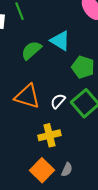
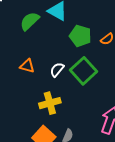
orange triangle: (27, 96) -> (27, 66), size x0.6

